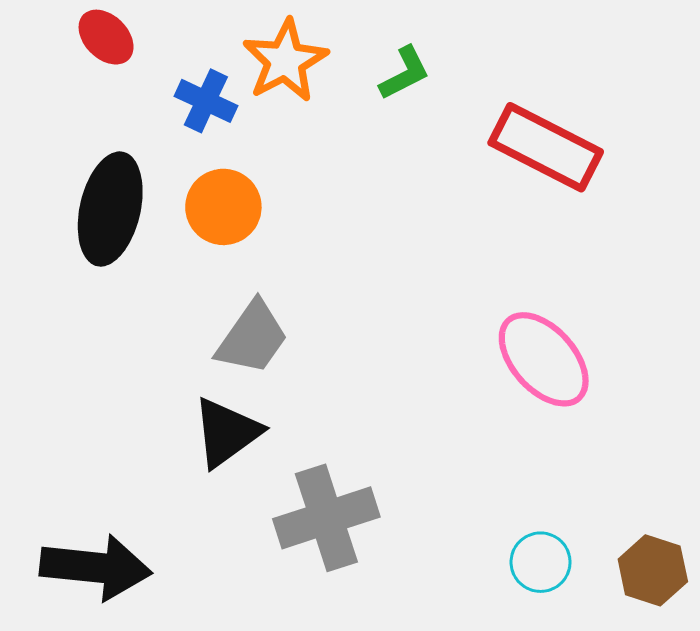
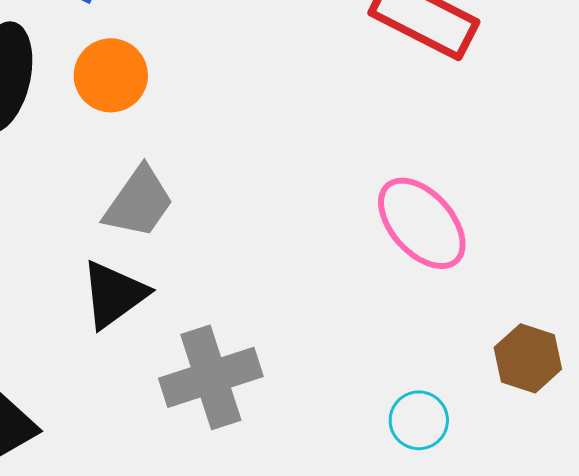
brown hexagon: (653, 570) -> (528, 358), moved

